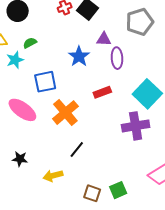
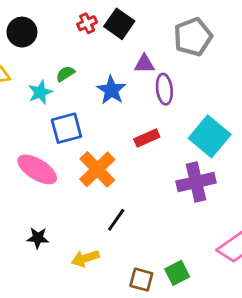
green semicircle: (30, 43) -> (65, 74), moved
cyan star: (15, 60) -> (40, 92), moved

